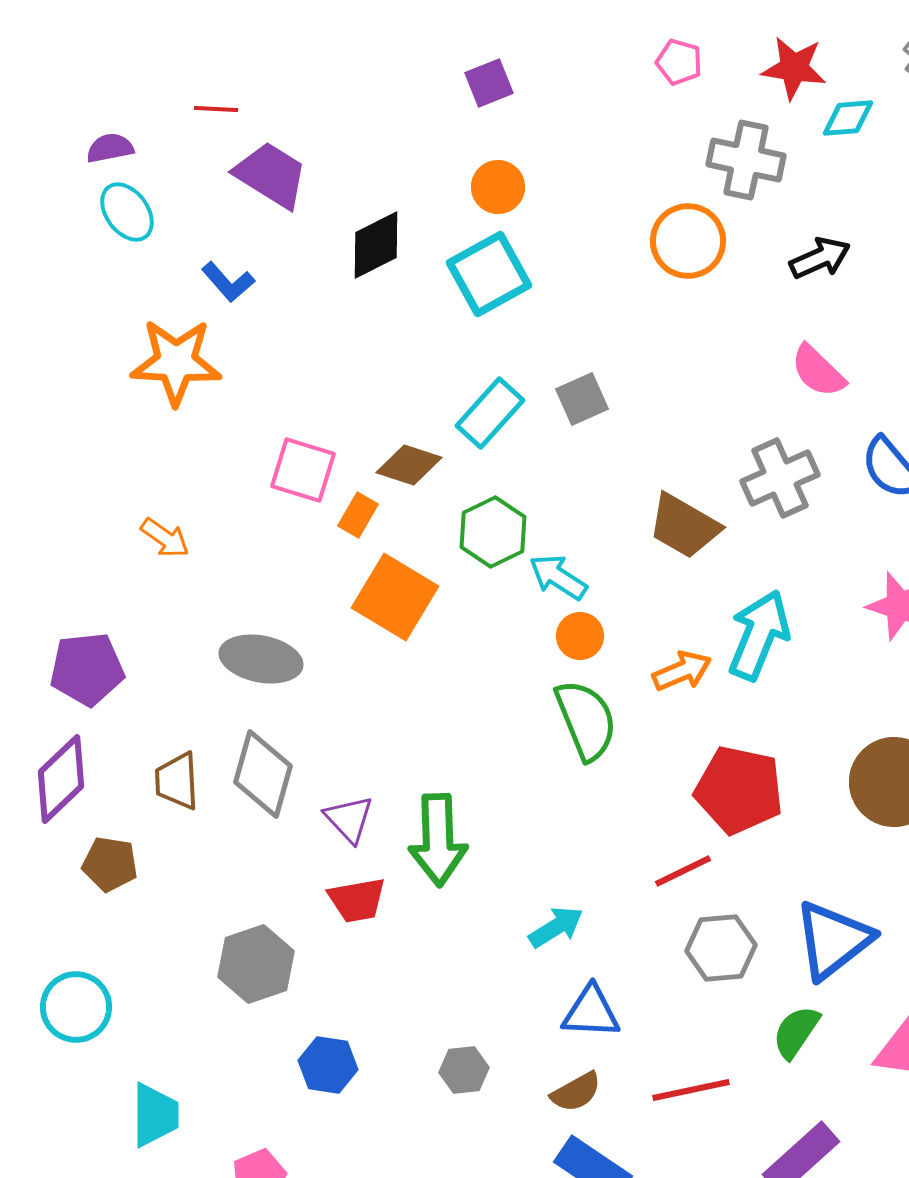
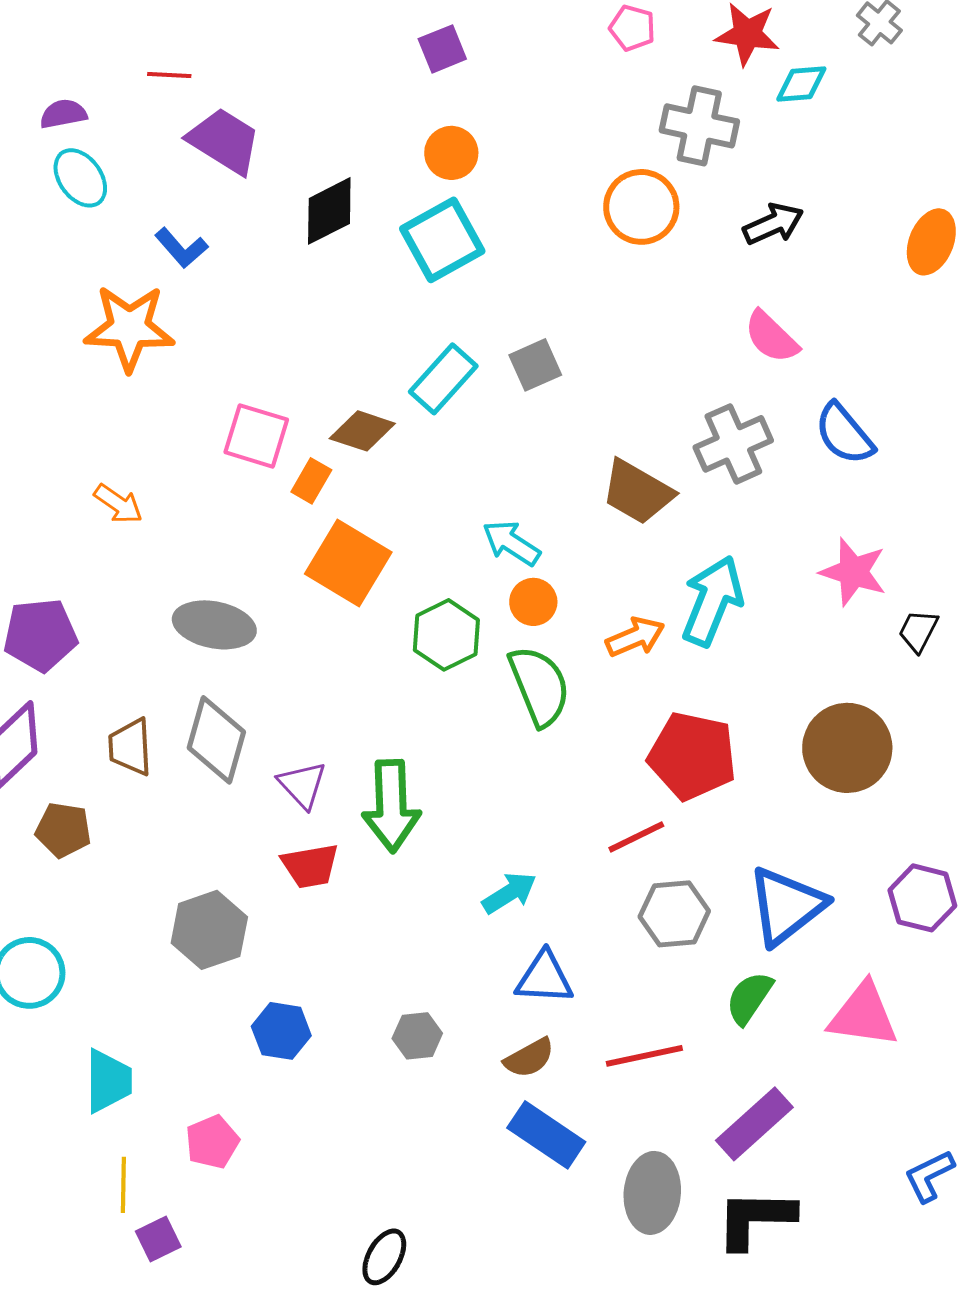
green hexagon: (493, 532) -> (446, 635), moved

